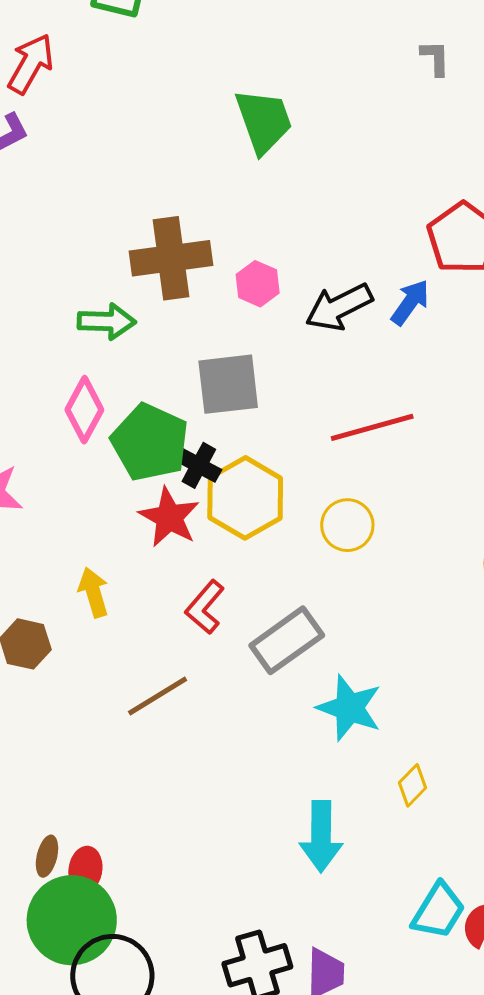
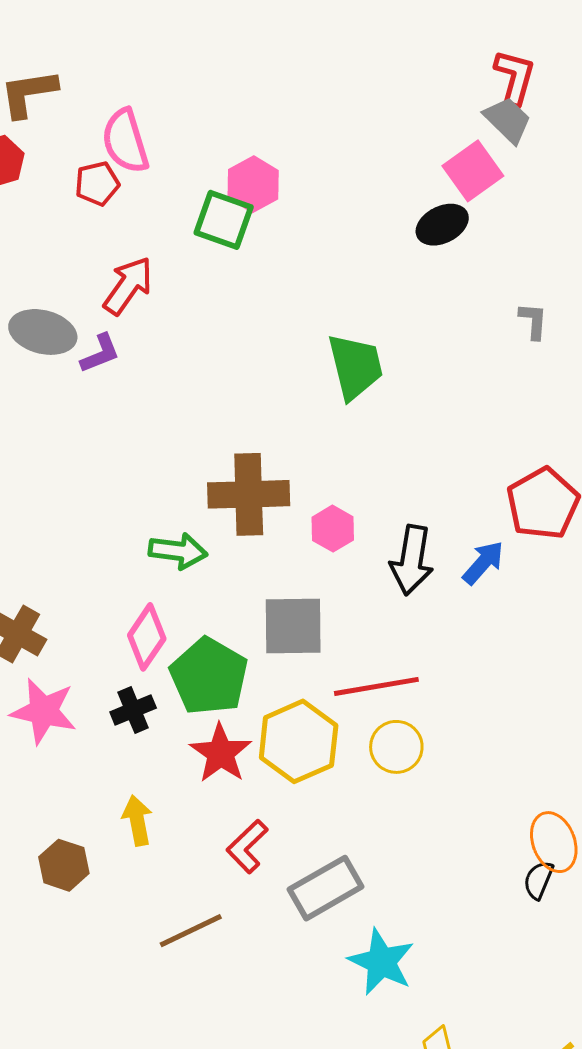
black arrow: (339, 307) -> (412, 560), turned -60
red line: (372, 427) -> (376, 686), moved
black cross: (199, 465) -> (133, 710), moved, turned 33
yellow circle: (347, 525) -> (396, 747), moved

